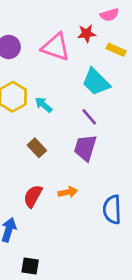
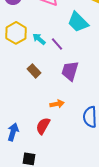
purple line: (89, 117) -> (57, 44), moved
red semicircle: (33, 196) -> (43, 126), moved

